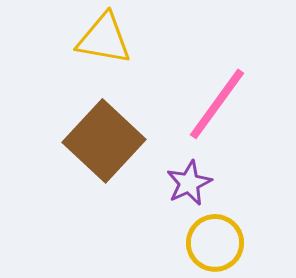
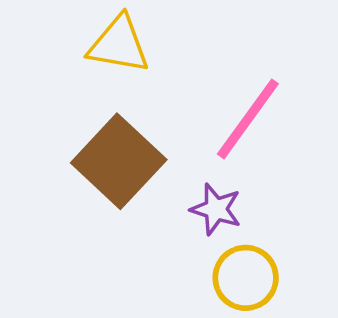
purple star: (189, 183) -> (216, 209), turned -30

